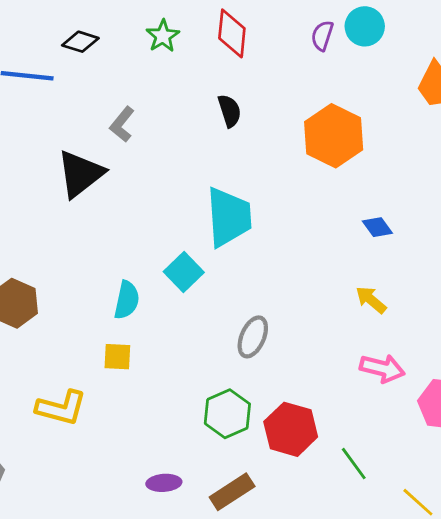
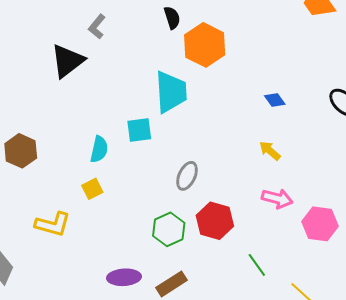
orange hexagon: (334, 136) -> (205, 45), moved
cyan square: (184, 272) -> (139, 130), turned 36
yellow square: (117, 357) -> (92, 189), turned -30
red hexagon: (291, 429) -> (215, 221), moved
purple ellipse: (164, 483) -> (124, 277), size x1.4

